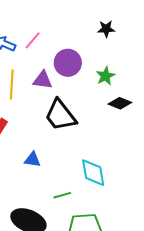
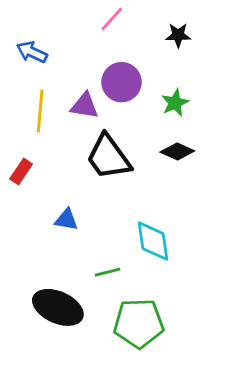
pink line: (33, 40) -> (112, 19), moved
black diamond: (120, 103) -> (177, 152), moved

